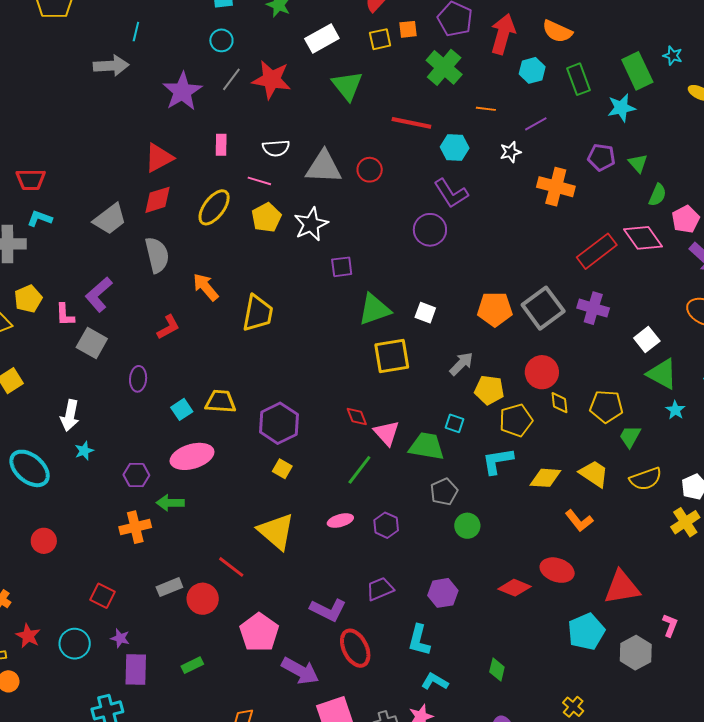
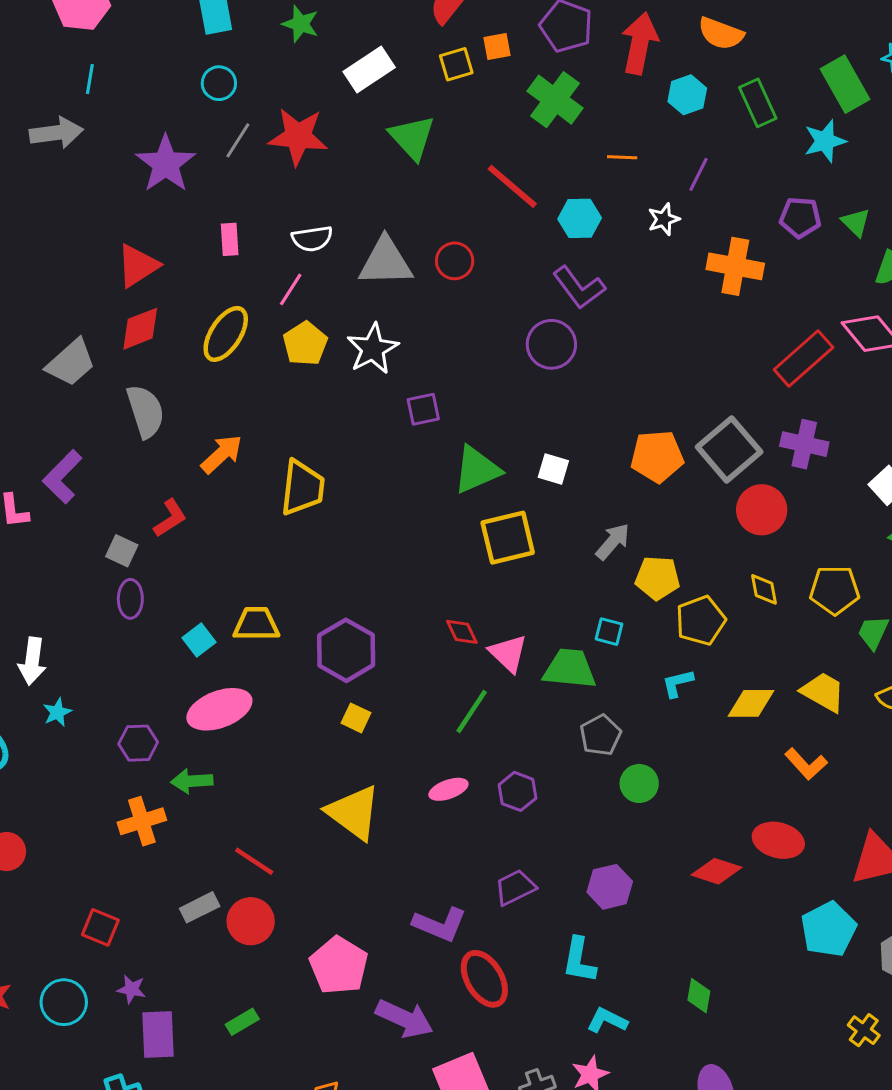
red line: (411, 123) -> (512, 186), turned 33
purple line: (536, 124) -> (699, 174), turned -30
pink line: (259, 181) -> (291, 289), turned -70
orange arrow: (206, 287) -> (222, 454), turned 92
gray square: (92, 343) -> (122, 551), moved, size x0.7
red circle: (542, 372) -> (762, 510), moved
cyan L-shape: (498, 461) -> (678, 683), size x0.7
red line: (231, 567) -> (254, 861), moved
yellow cross: (573, 707) -> (864, 1030), moved

